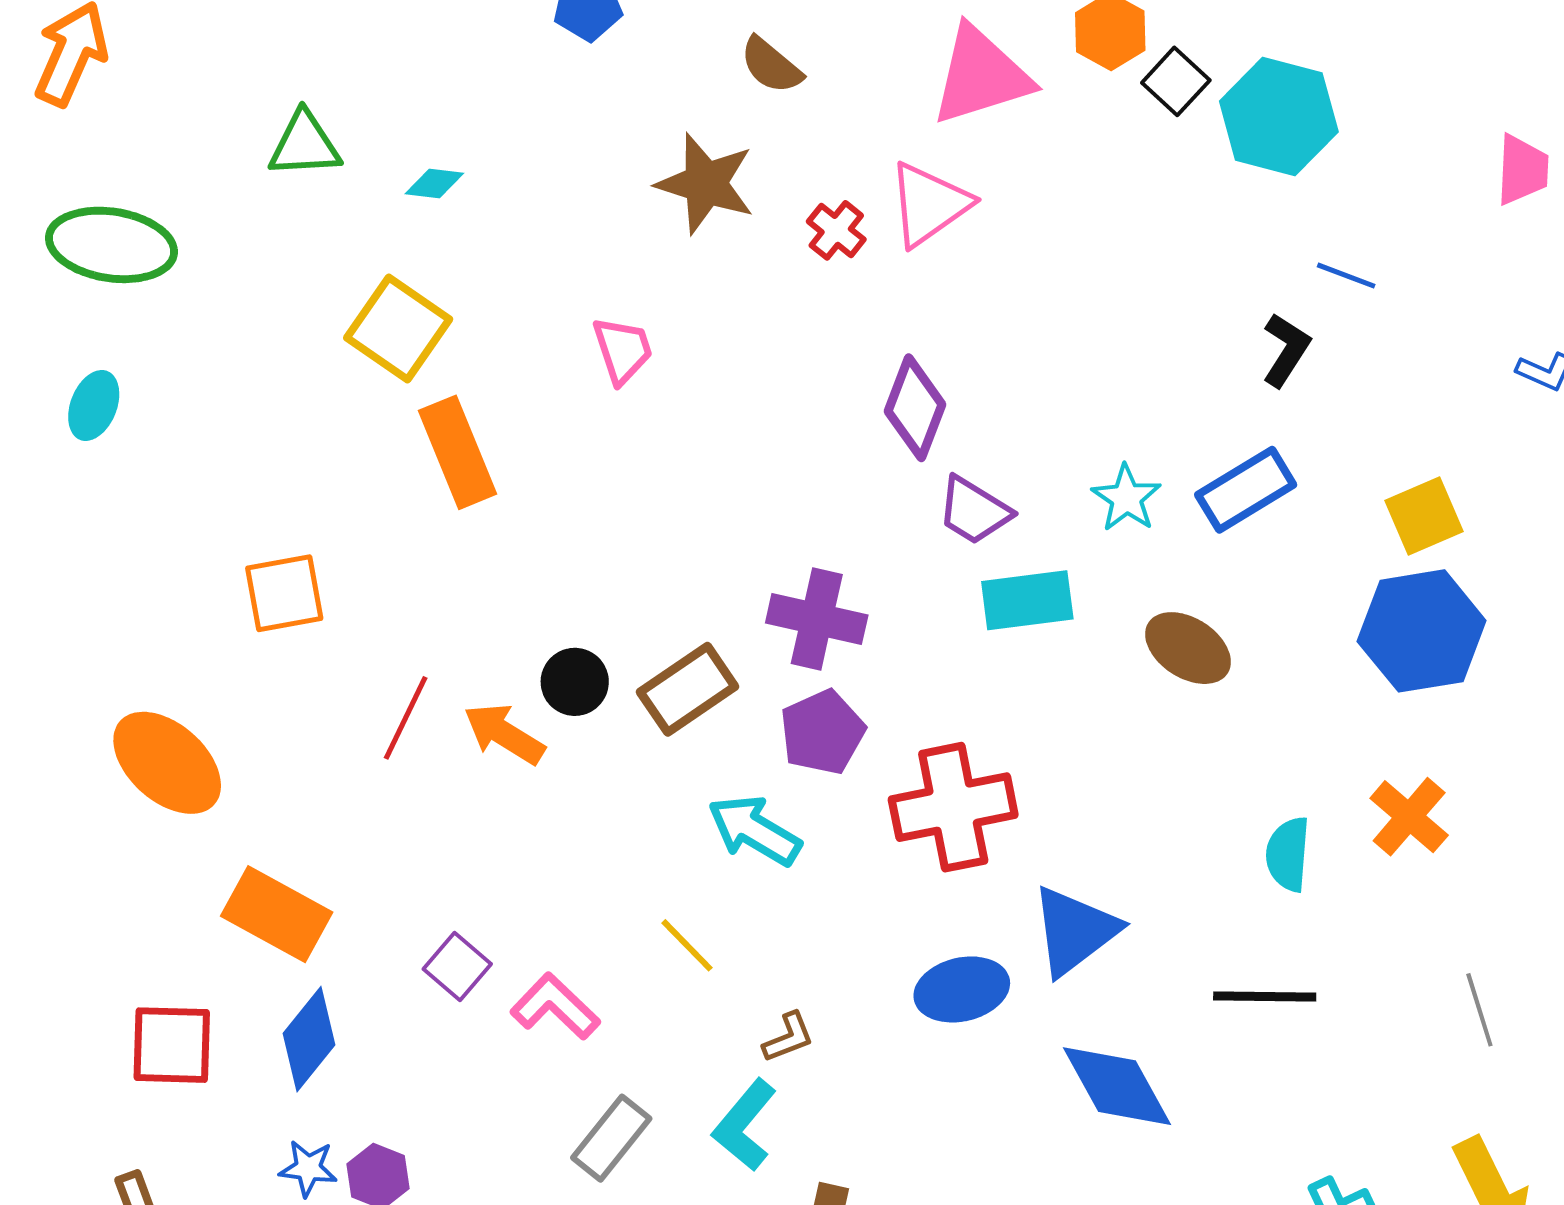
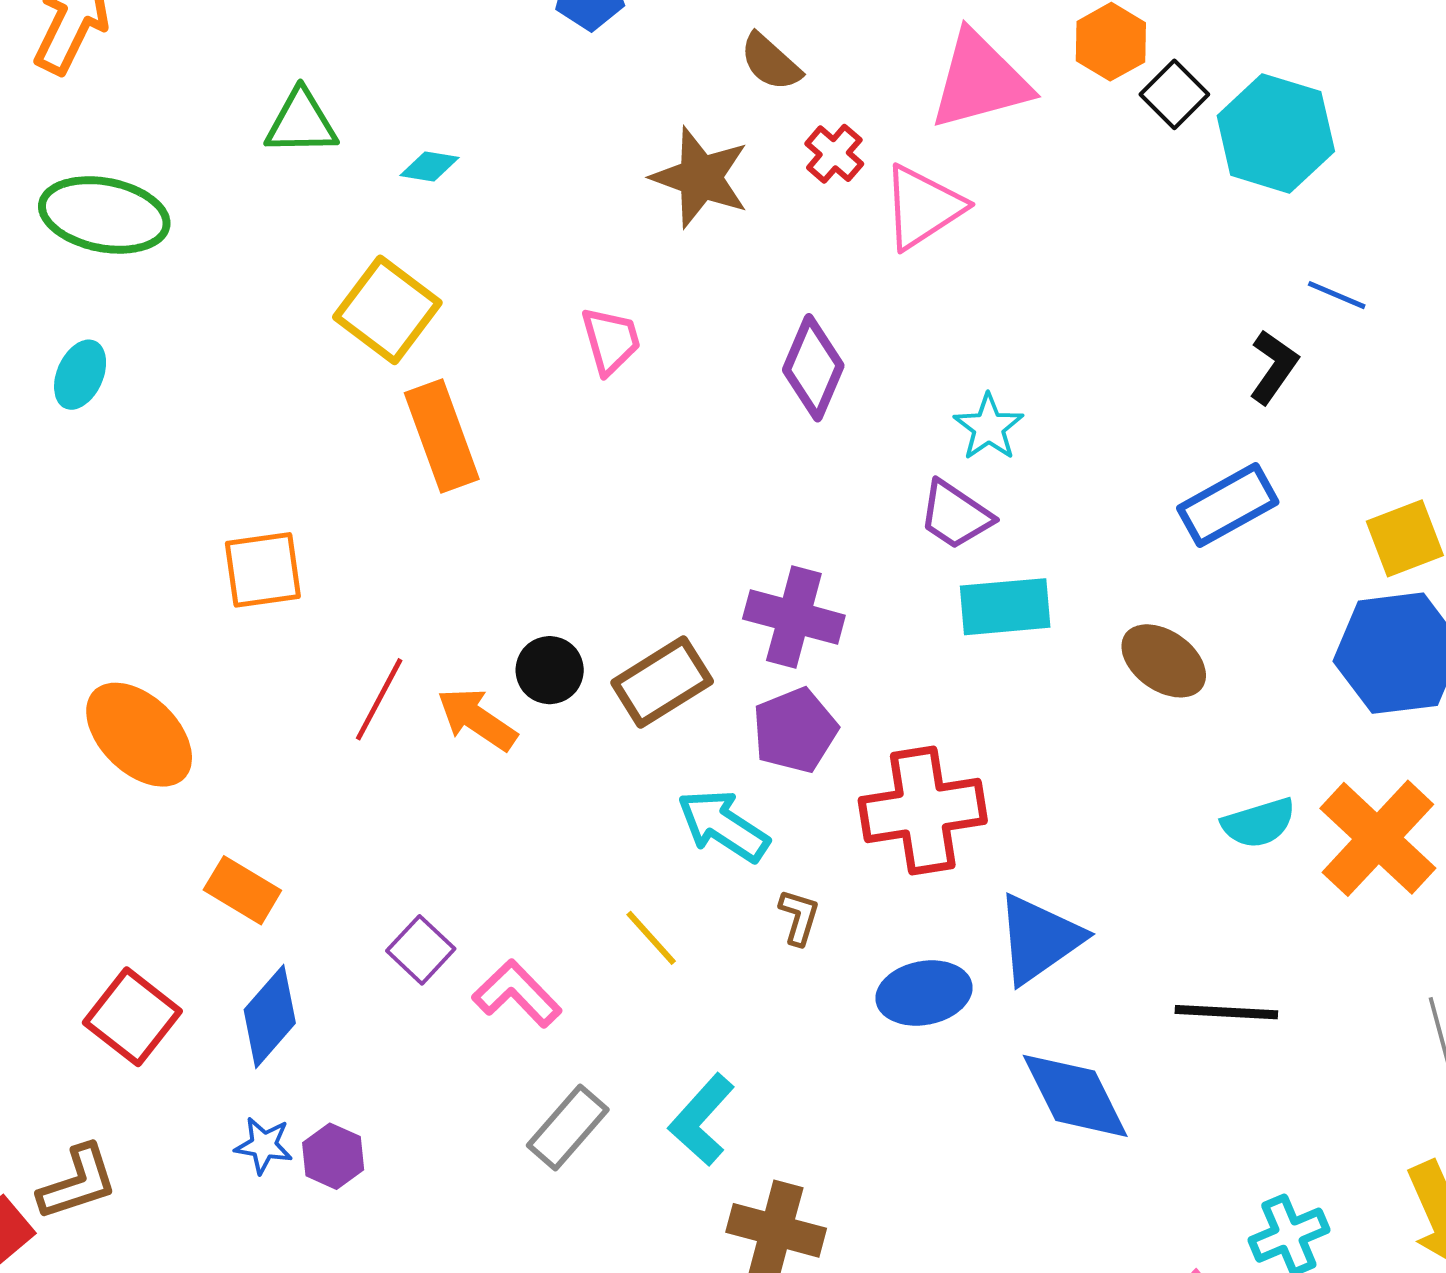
red cross: (836, 230) -> (834, 154), moved
purple diamond: (915, 408) -> (813, 368), moved
cyan star: (1126, 498) -> (989, 427), moved
orange cross: (1409, 817) -> (1378, 838), size x1.5
cyan semicircle: (1288, 854) -> (1259, 823), moved, turned -114
orange rectangle: (277, 914) -> (242, 890), size x0.7
brown L-shape: (788, 1037) -> (799, 917), moved, turned -54
red square: (172, 1045) -> (132, 1017), turned 34

